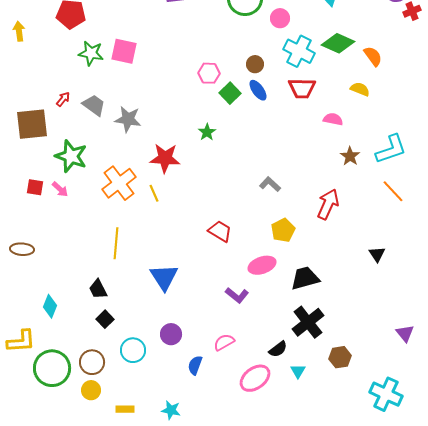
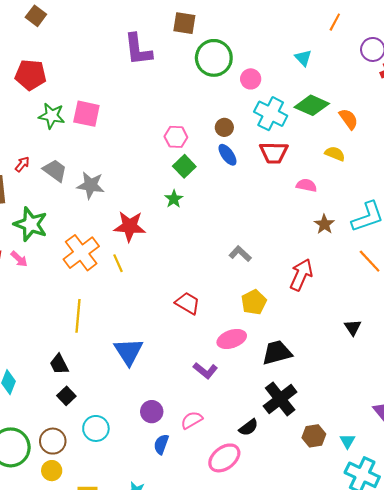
green square: (230, 93) -> (184, 166), moved
purple circle: (171, 334) -> (152, 412), moved
cyan triangle: (298, 371) -> (347, 441), moved

